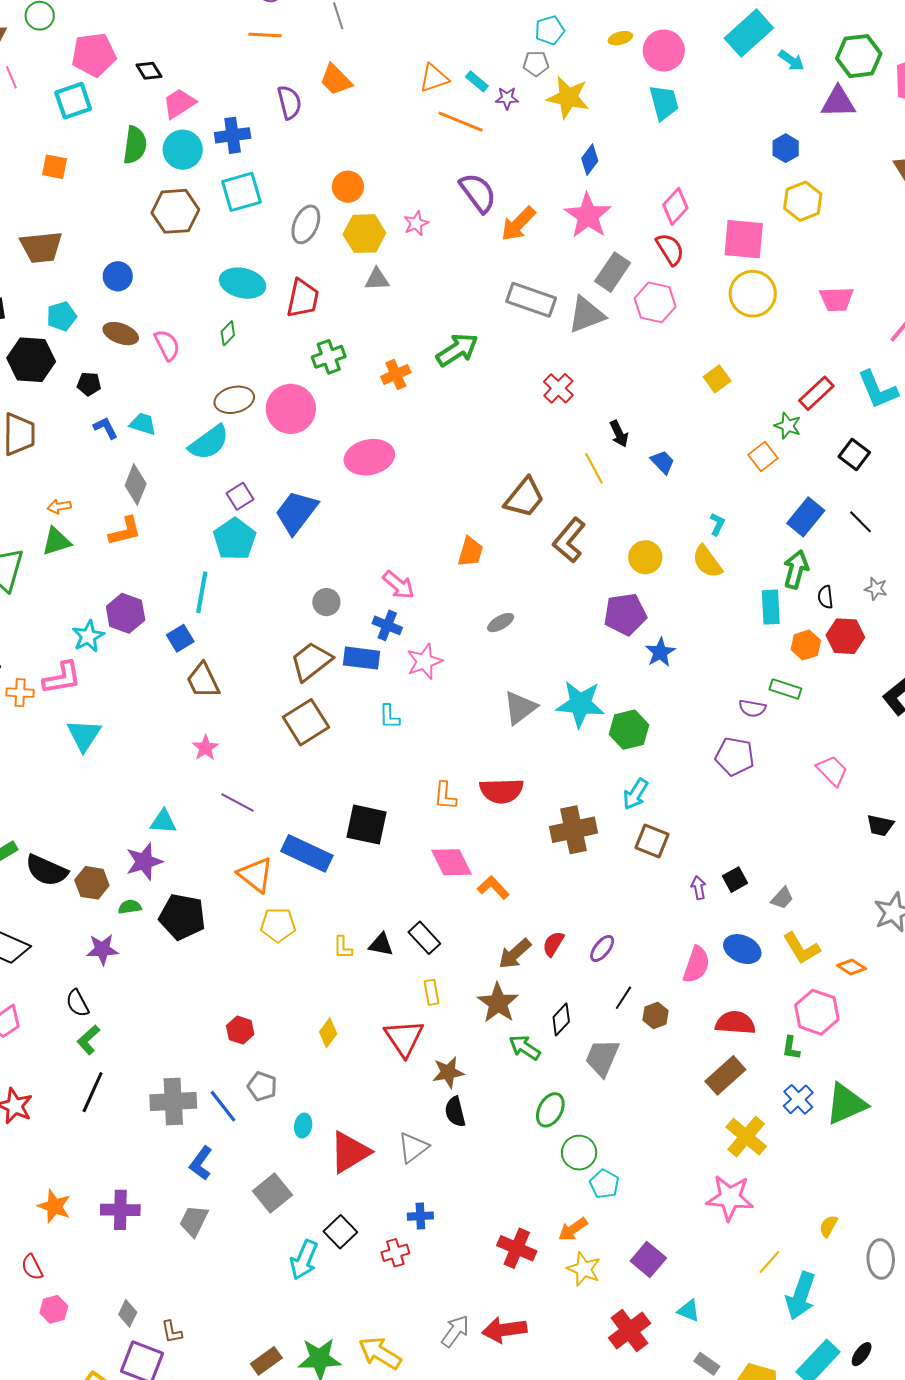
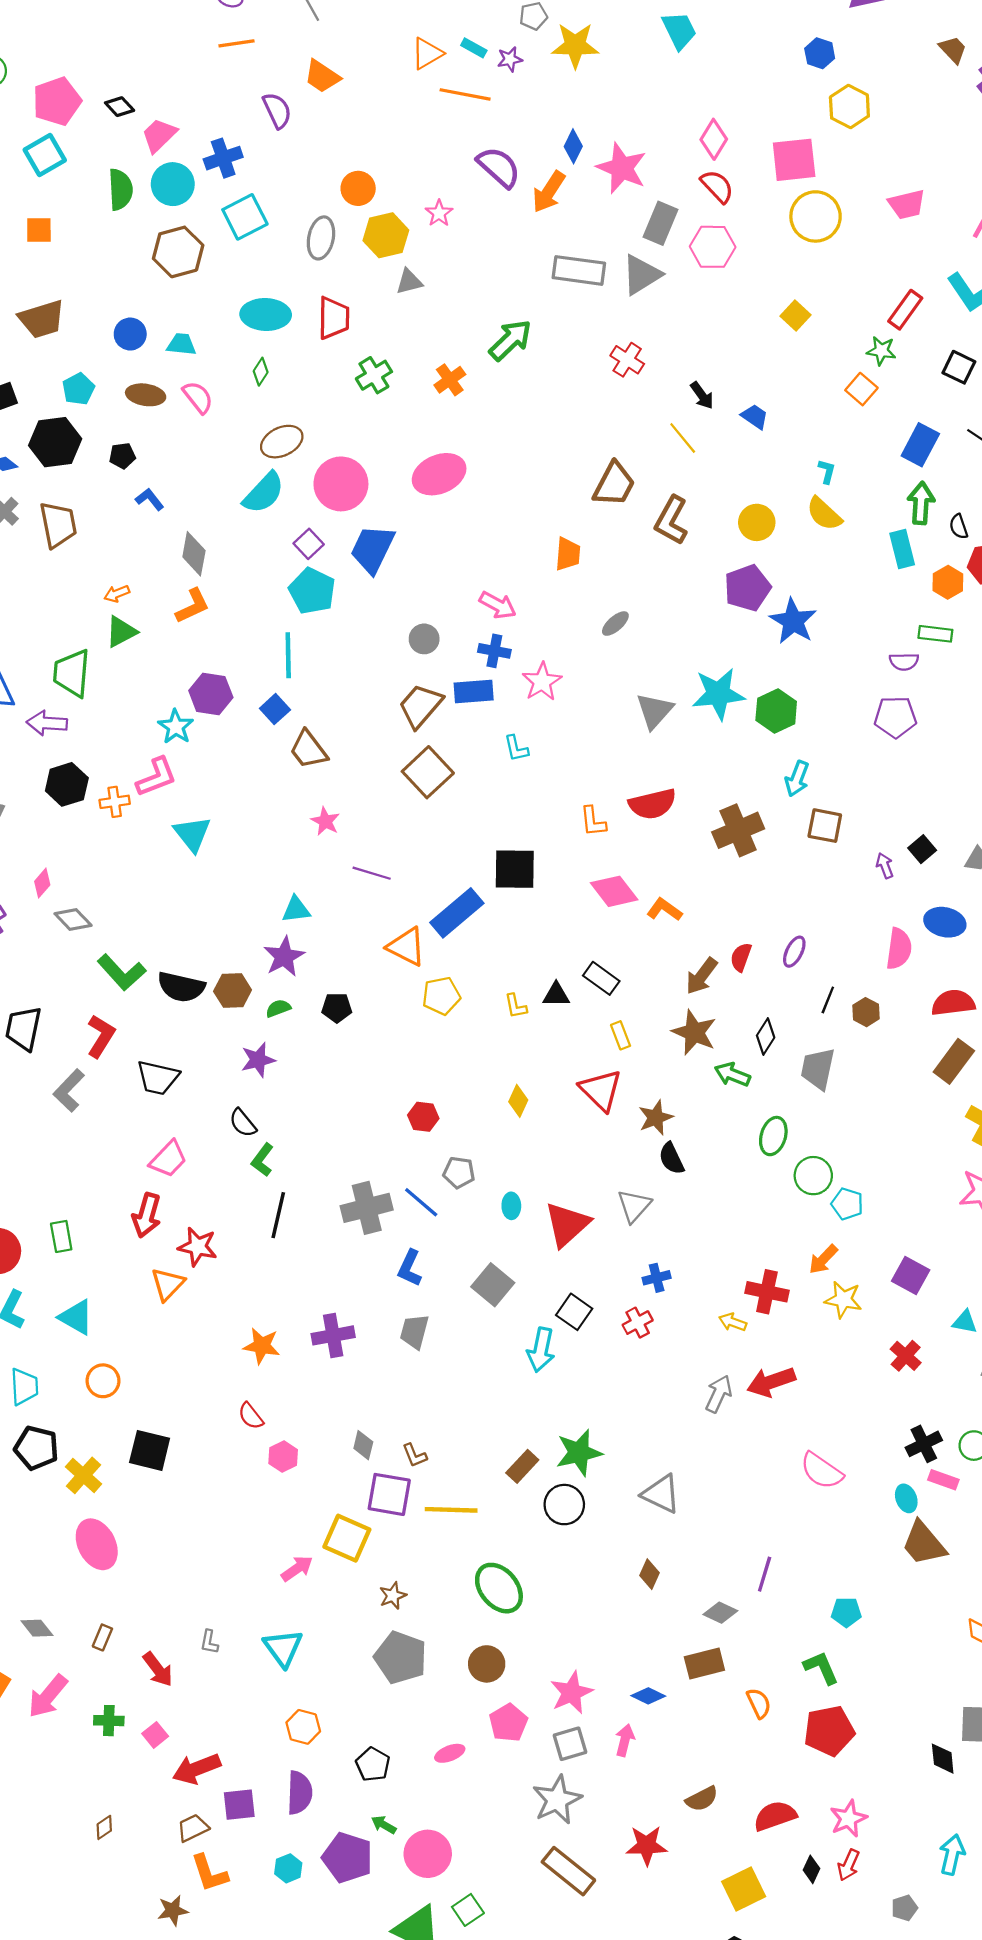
blue diamond: (590, 160) -> (573, 146), moved
pink circle: (291, 409) -> (341, 484), moved
cyan trapezoid: (143, 424) -> (181, 344), moved
blue star: (660, 652) -> (793, 621), size x1.4
blue rectangle: (307, 853) -> (457, 913), turned -54
black pentagon: (182, 917) -> (337, 1008), size x0.6
red cross: (629, 1331) -> (906, 1356), size x0.7
yellow arrow: (380, 1353) -> (733, 1322), moved, size x0.6

